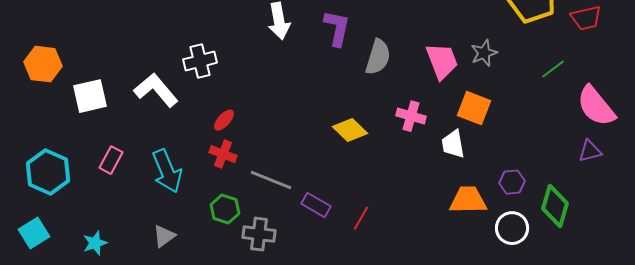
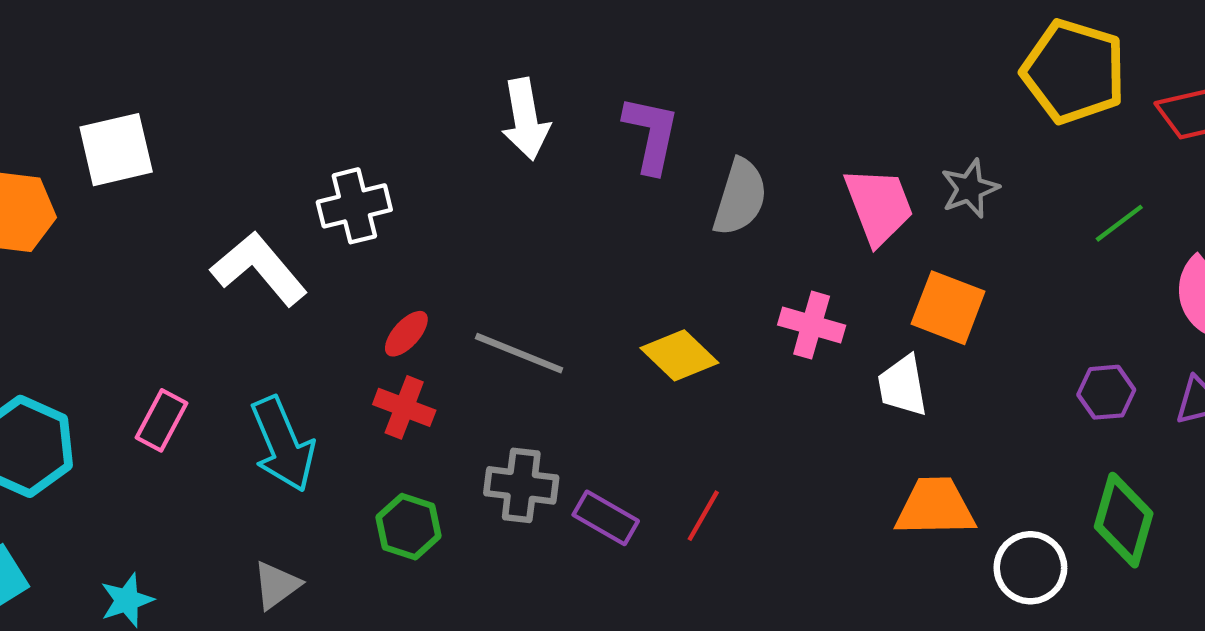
white square: (90, 96) -> (116, 150), moved
gray line: (271, 180) -> (519, 353), moved
purple hexagon: (512, 182) -> (1106, 392), moved
red line: (361, 218) -> (703, 516), moved
gray cross: (259, 234) -> (521, 485), moved

